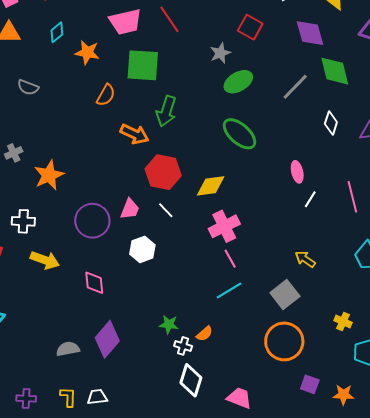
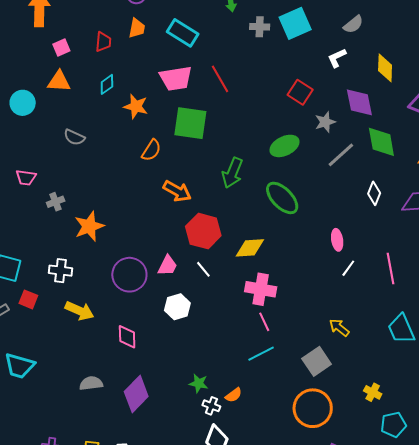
gray star: (220, 53) -> (325, 122), moved
green arrow: (166, 111) -> (232, 173), moved
pink cross: (224, 226) -> (261, 289), turned 32
gray semicircle: (68, 349) -> (91, 383), moved

